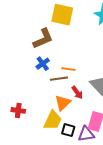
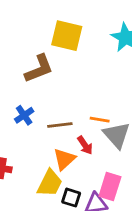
blue cross: (43, 64) -> (24, 115), moved
orange line: (68, 69) -> (100, 120), moved

